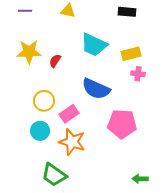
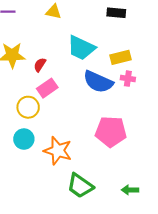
blue semicircle: (96, 89) -> (98, 82), moved
pink rectangle: (69, 114) -> (47, 88), moved
green trapezoid: (54, 175) -> (80, 186), moved

